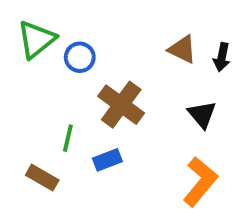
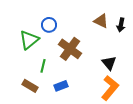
green triangle: (36, 39) -> (29, 40), moved
black triangle: (202, 114) -> (109, 63), moved
blue rectangle: (107, 160) -> (61, 86), moved

